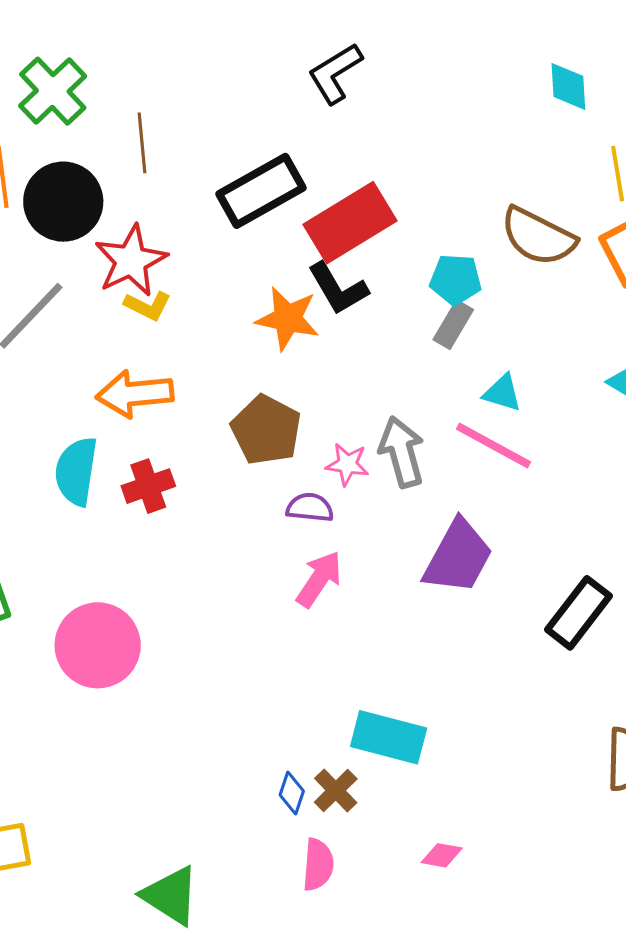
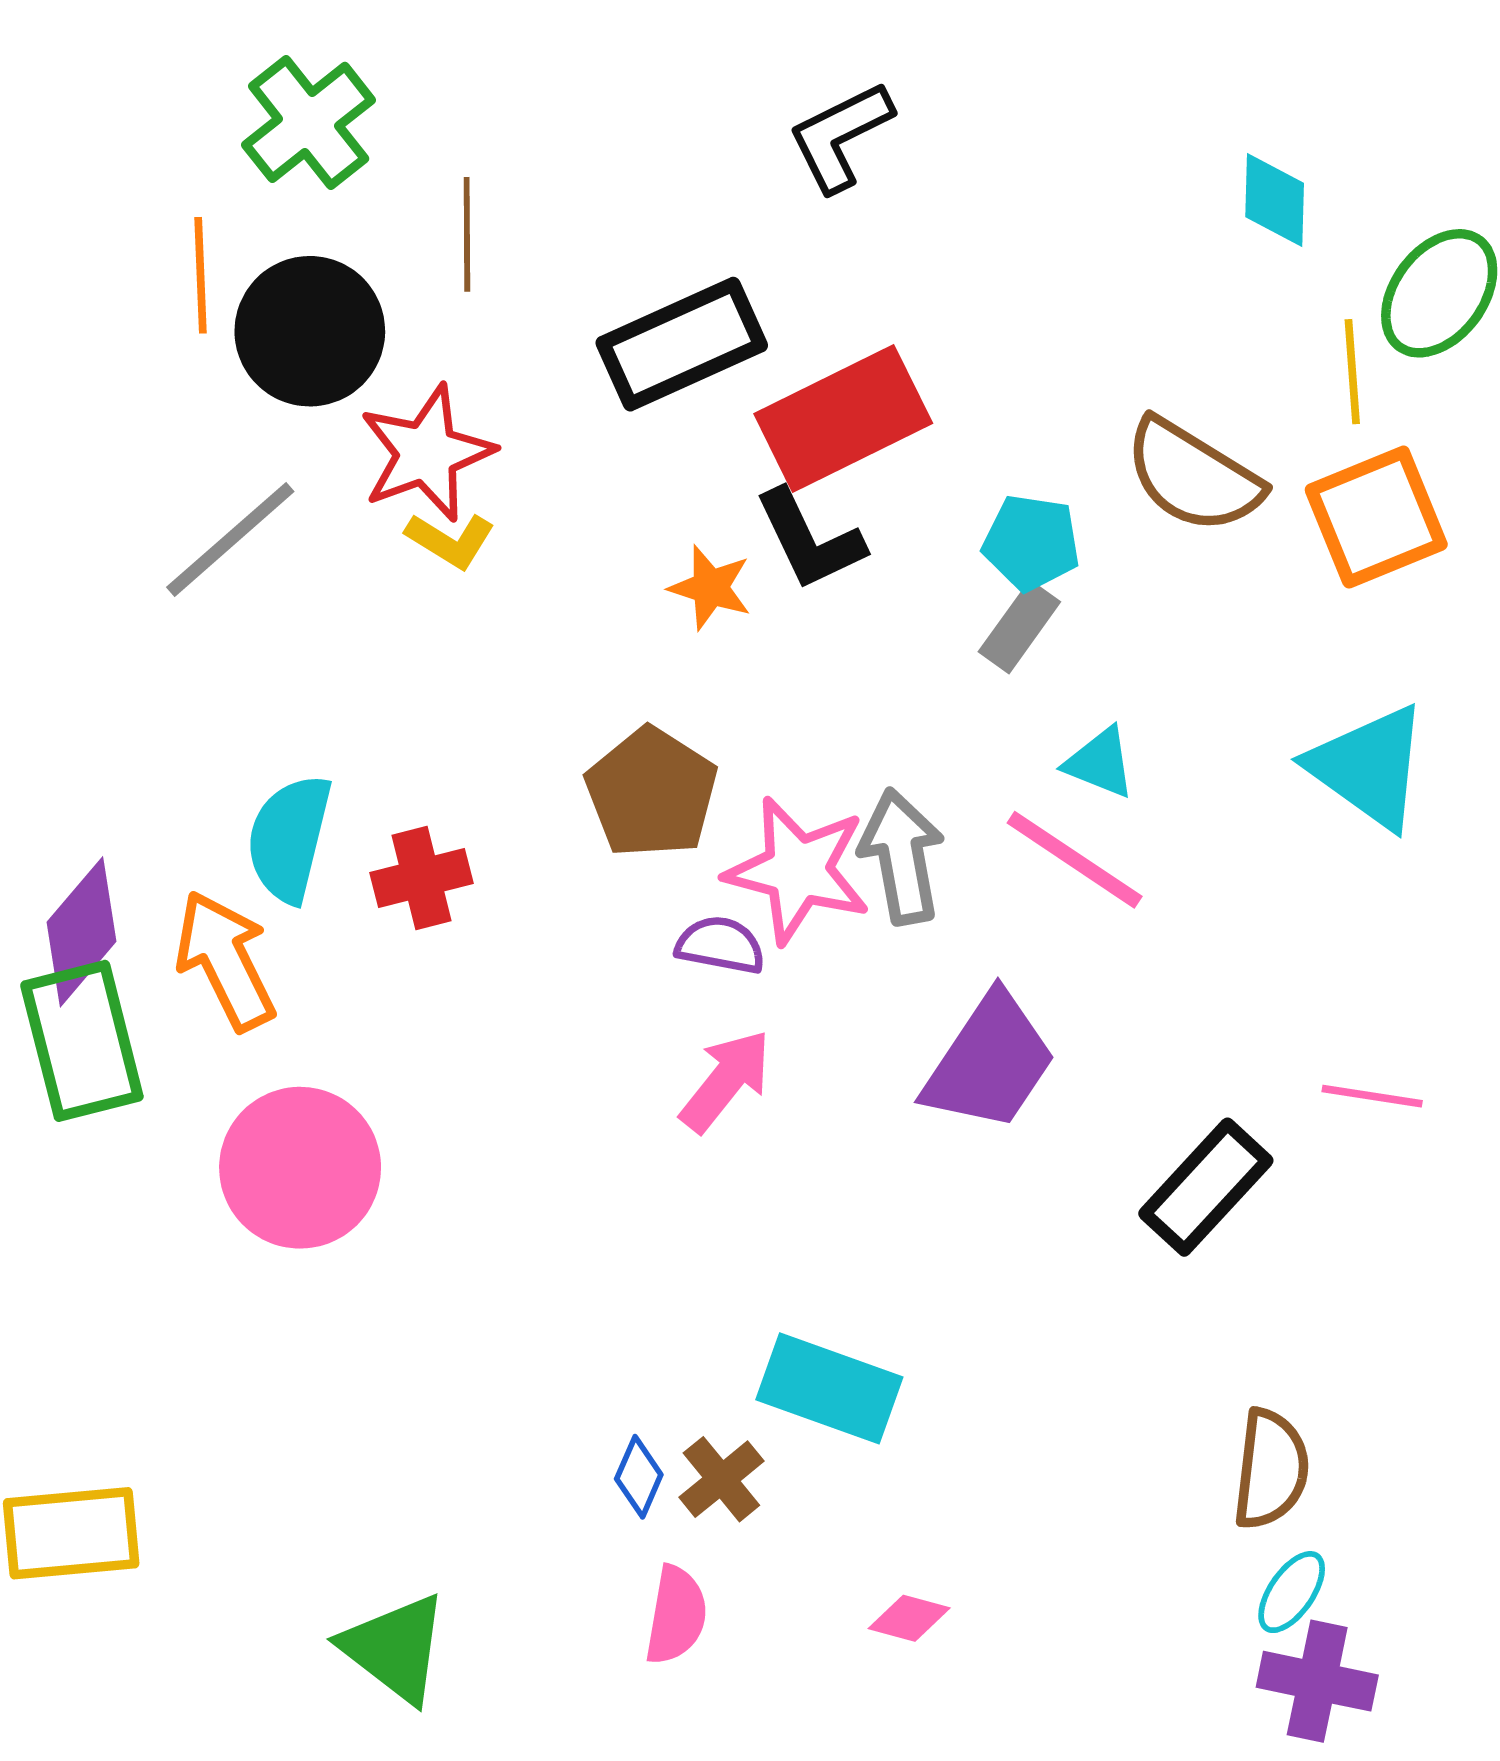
orange star: (288, 319) -> (710, 588), size x0.7
orange arrow: (135, 394) -> (225, 961), moved, turned 64
pink star: (347, 464) -> (798, 870), size x1.8

